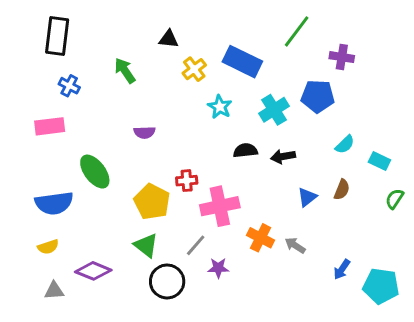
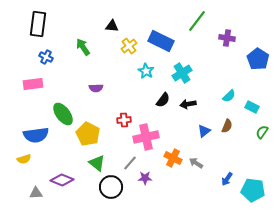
blue pentagon: (318, 96) -> (258, 59), moved, turned 30
black semicircle: (245, 150) -> (163, 100), turned 133
yellow pentagon: (152, 202) -> (88, 134), moved
yellow semicircle: (48, 247) -> (24, 159), moved

